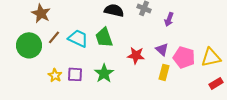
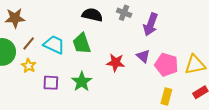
brown star: (41, 13) -> (15, 18), turned -30
purple arrow: (169, 19) -> (151, 24), size x1.5
yellow rectangle: (164, 72) -> (166, 96), moved
yellow star: (55, 75) -> (29, 66), moved

